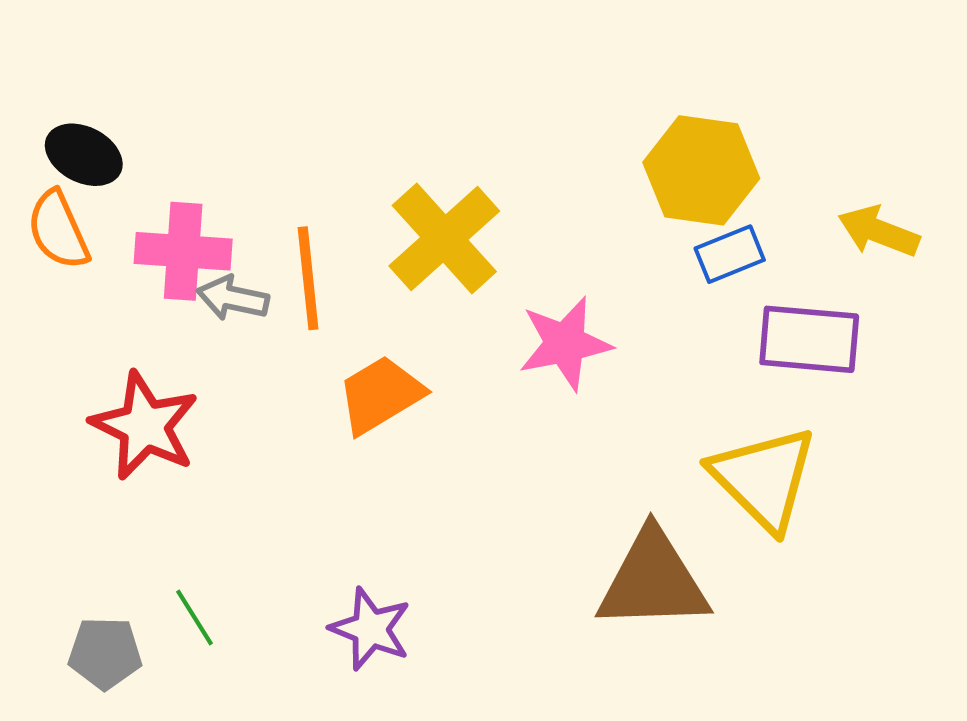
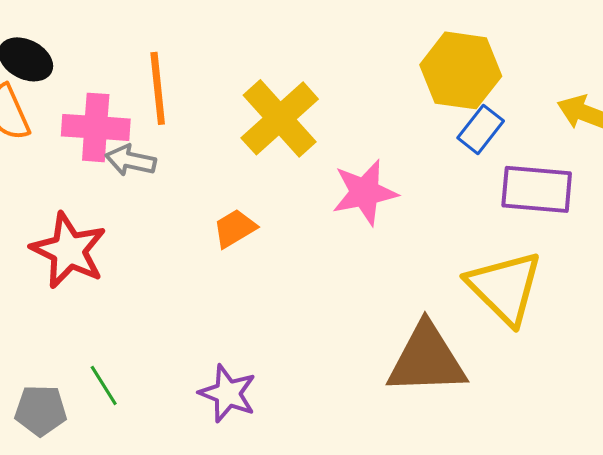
blue rectangle: (730, 254) -> (481, 129), turned -30
orange line: (308, 278) -> (158, 88), moved
orange trapezoid: (380, 395) -> (235, 228), size x0.7

